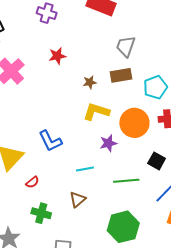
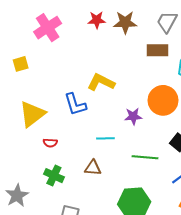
brown star: (90, 82) -> (125, 22), moved, size x1.6
yellow L-shape: (96, 112) -> (101, 82), moved
red semicircle: (32, 182) -> (50, 143), turned 32
brown triangle: (78, 199) -> (93, 168), turned 36

